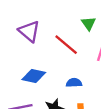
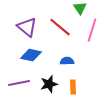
purple triangle: (29, 31) -> (27, 27), moved

